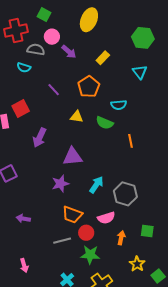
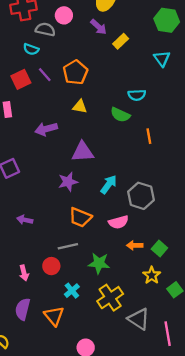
purple arrow: (69, 52) -> (99, 27), moved
orange pentagon: (89, 87) -> (75, 72), moved
purple line: (54, 90) -> (45, 75), moved
red square: (21, 108) -> (21, 79), moved
yellow triangle: (77, 117) -> (80, 106), moved
purple arrow: (40, 138) -> (46, 129), turned 48
green square: (147, 231) -> (159, 249), moved, turned 32
red circle: (86, 233) -> (51, 266), moved
orange arrow: (121, 238) -> (135, 245), turned -104

